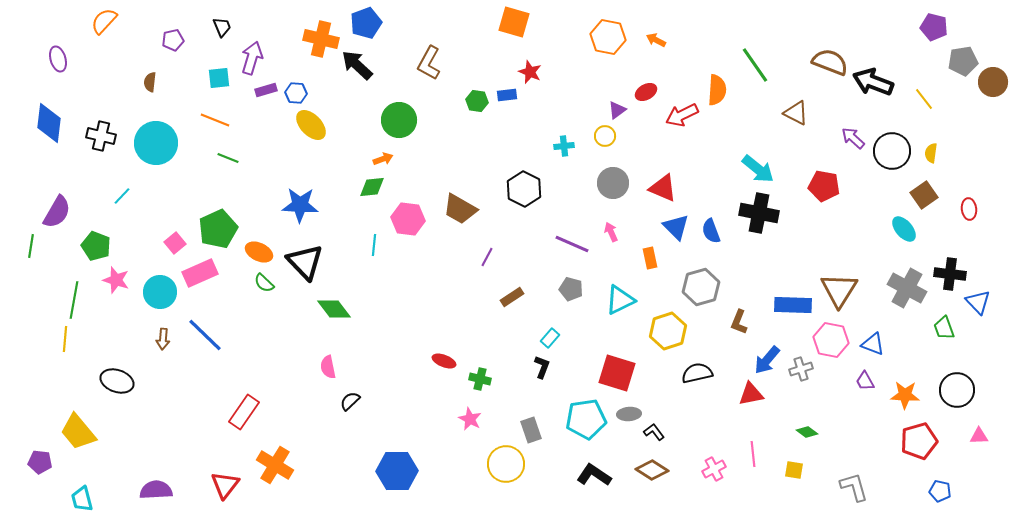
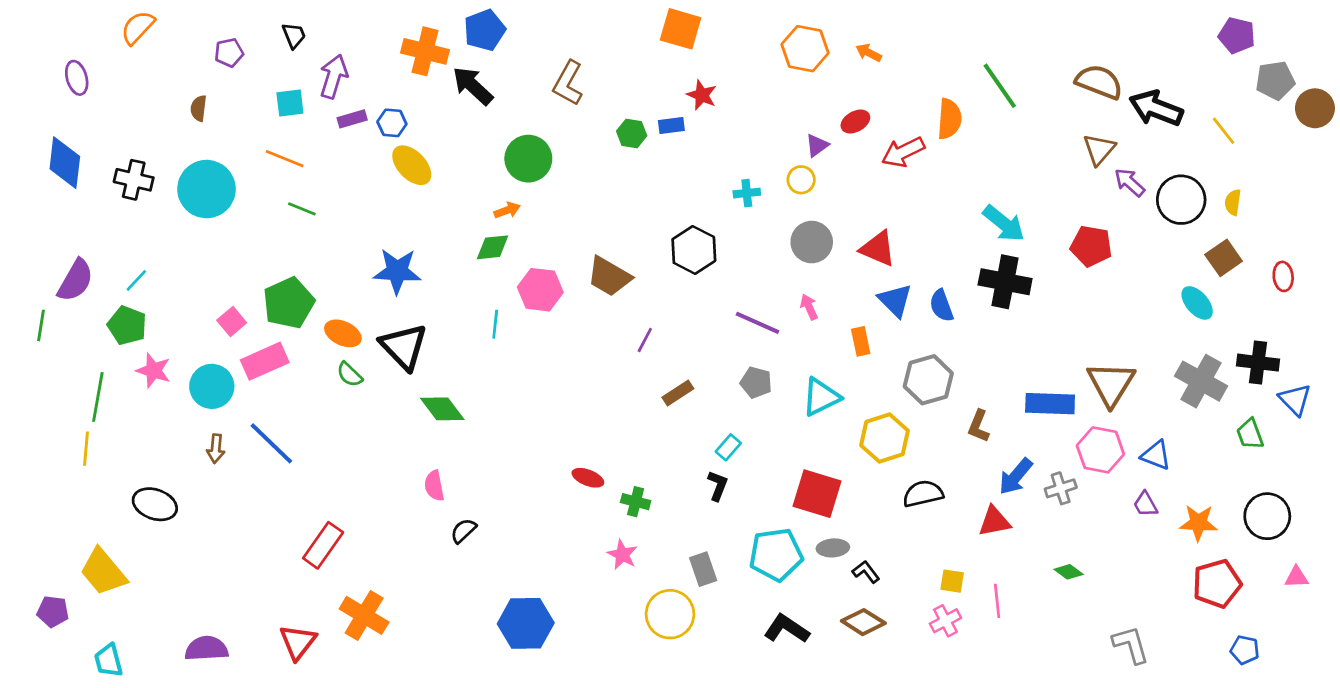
brown triangle: (796, 113) -> (1099, 149), moved, turned 44
cyan line: (122, 196) -> (136, 280), moved
yellow square: (794, 470) -> (952, 581), moved

